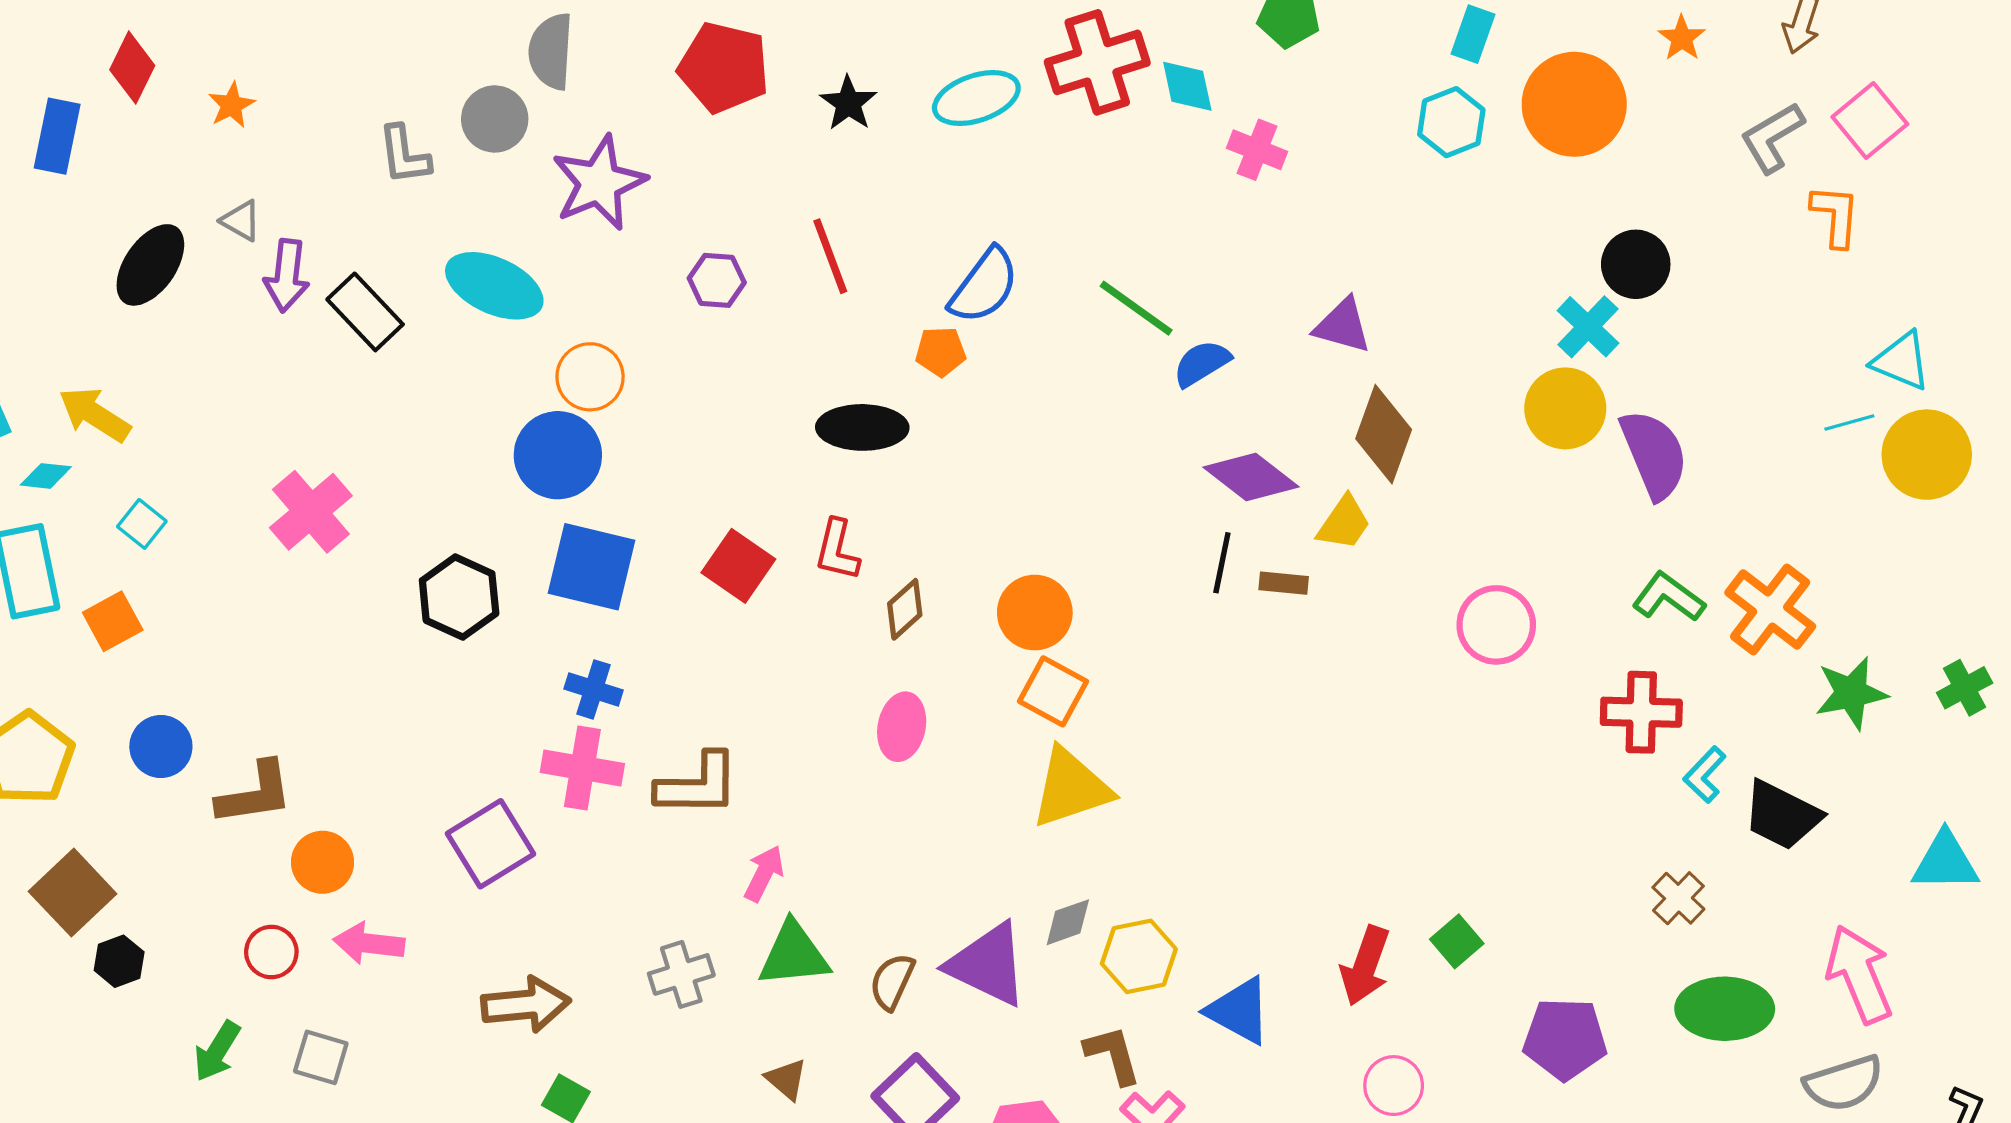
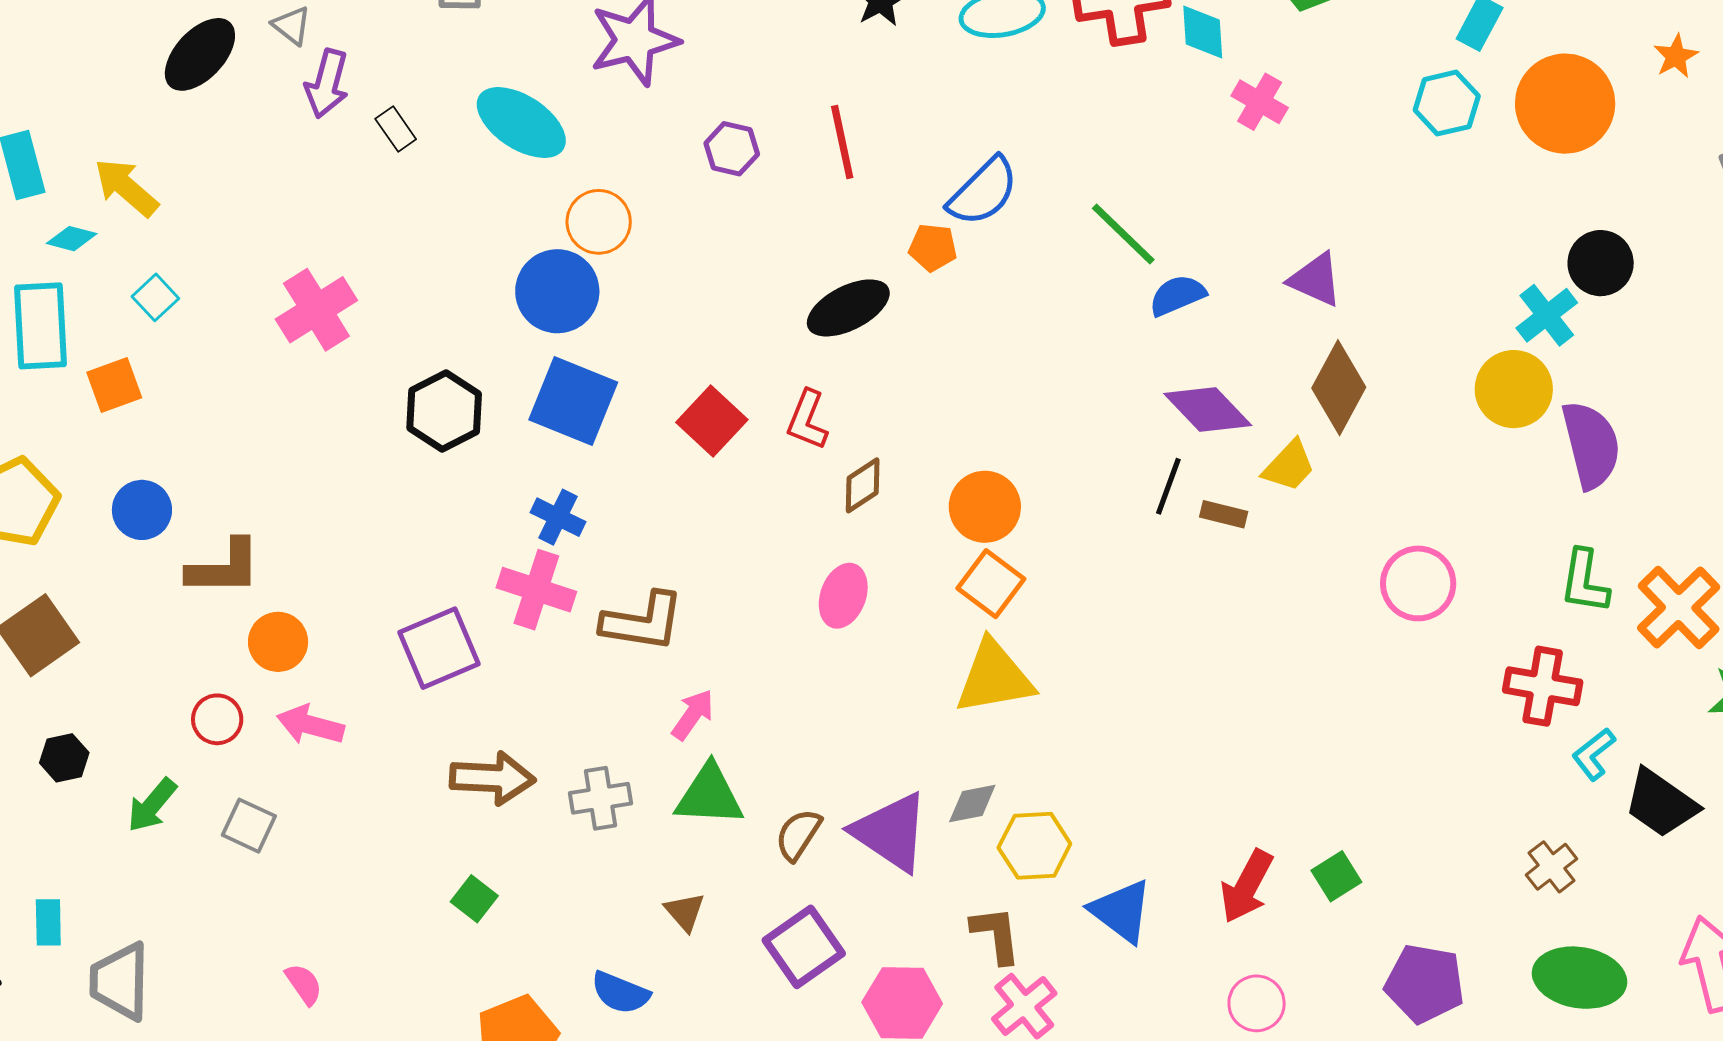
black rectangle: (365, 312) -> (396, 129), size x0.6
black ellipse: (862, 427) -> (848, 308), turned -36
green L-shape: (1668, 597) -> (1585, 581), turned -126
black hexagon: (119, 961) -> (64, 758), moved
brown arrow: (526, 1005) -> (492, 778), moved

